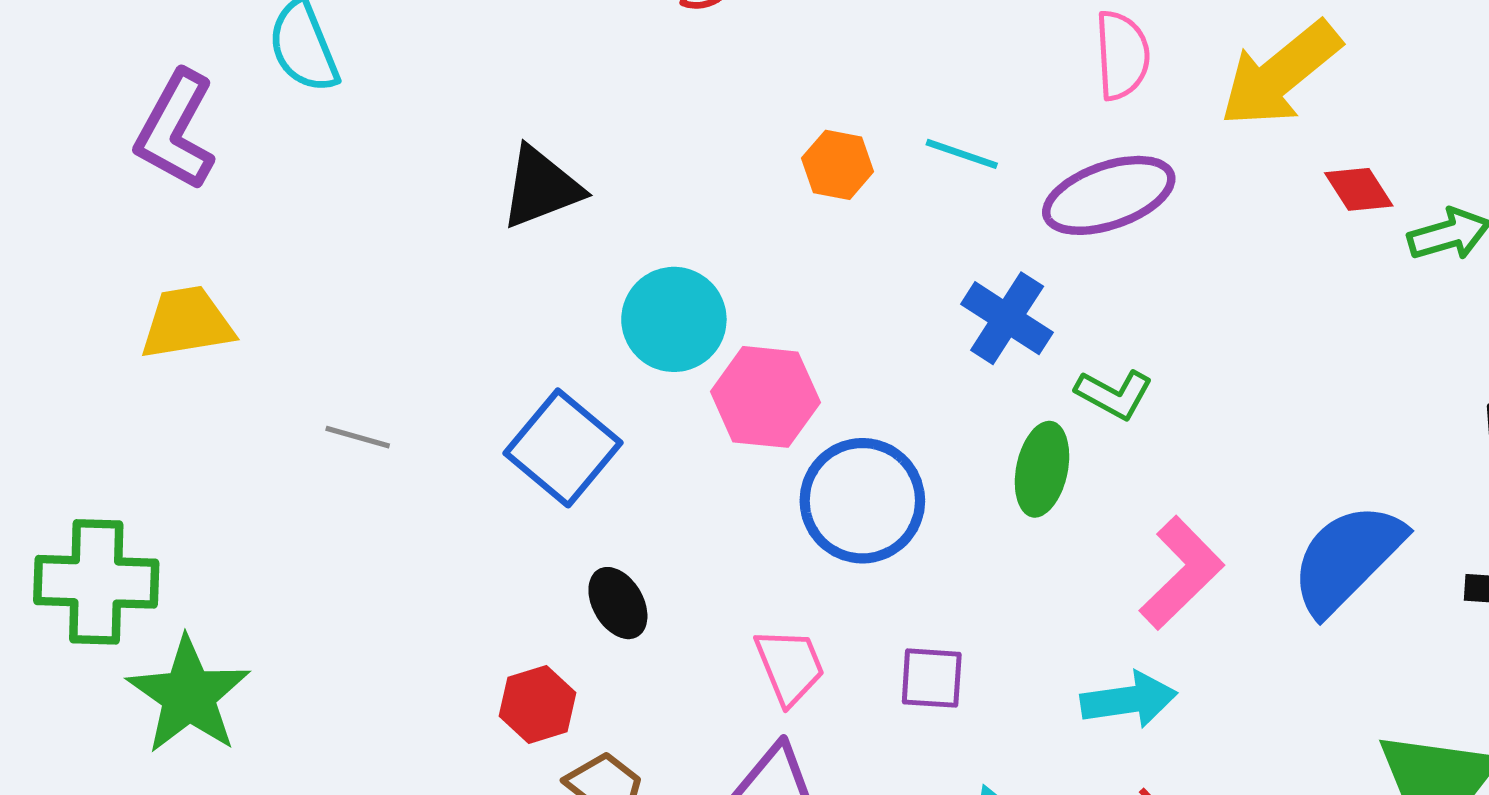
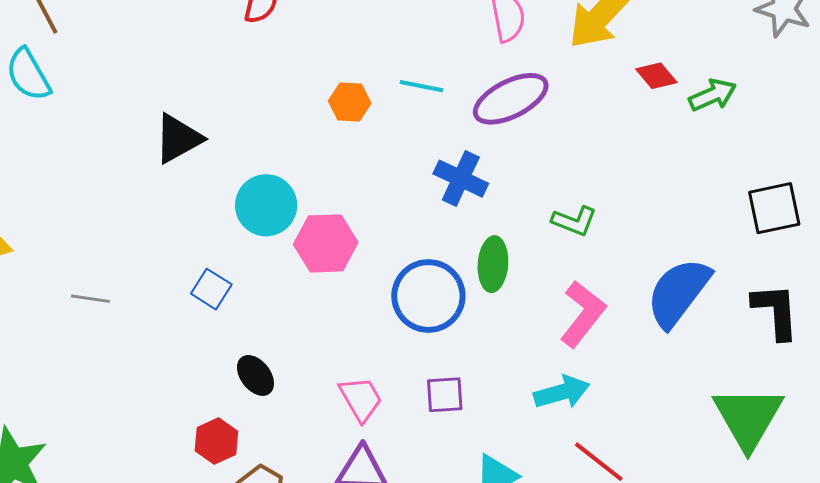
green L-shape: (1114, 394) -> (574, 221), moved
blue square: (563, 448) -> (211, 289), size x0.6
blue circle: (862, 501) -> (428, 296), moved

